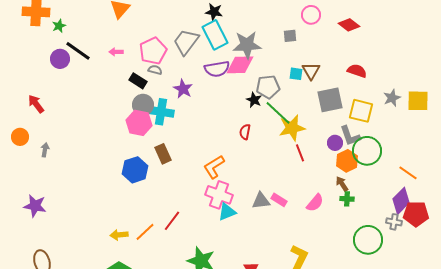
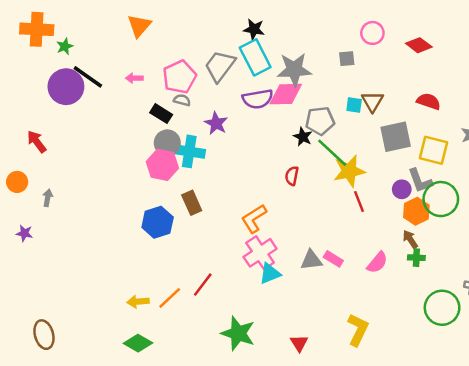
purple circle: (60, 59) -> (66, 87), size x1.5
pink cross: (219, 195) -> (260, 253), turned 36
purple star: (35, 206) -> (24, 233), moved, size x0.6

